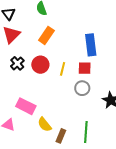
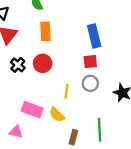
orange rectangle: (46, 35) -> (45, 31), turned -30
yellow line: (63, 69) -> (66, 91), moved
yellow semicircle: (45, 125) -> (57, 115), moved

